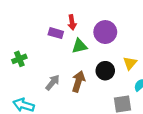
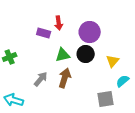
green triangle: (79, 46) -> (63, 55), moved
black circle: (105, 71) -> (86, 54), moved

